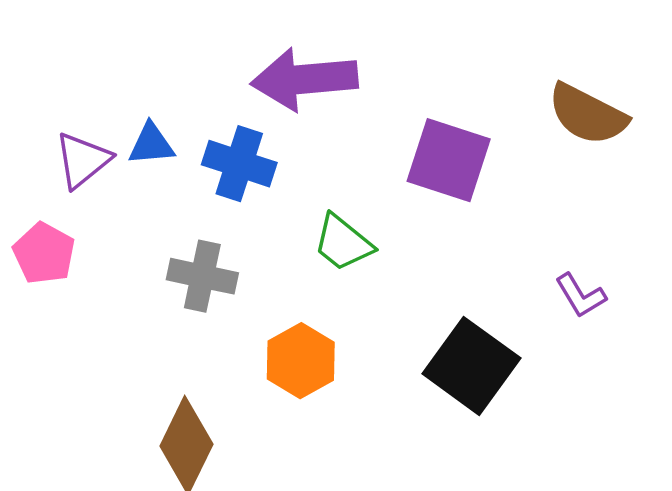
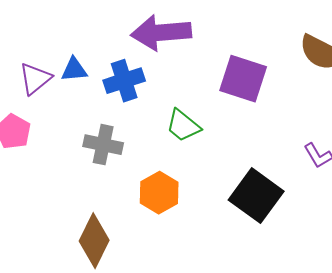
blue cross: (239, 164) -> (124, 81), turned -36

